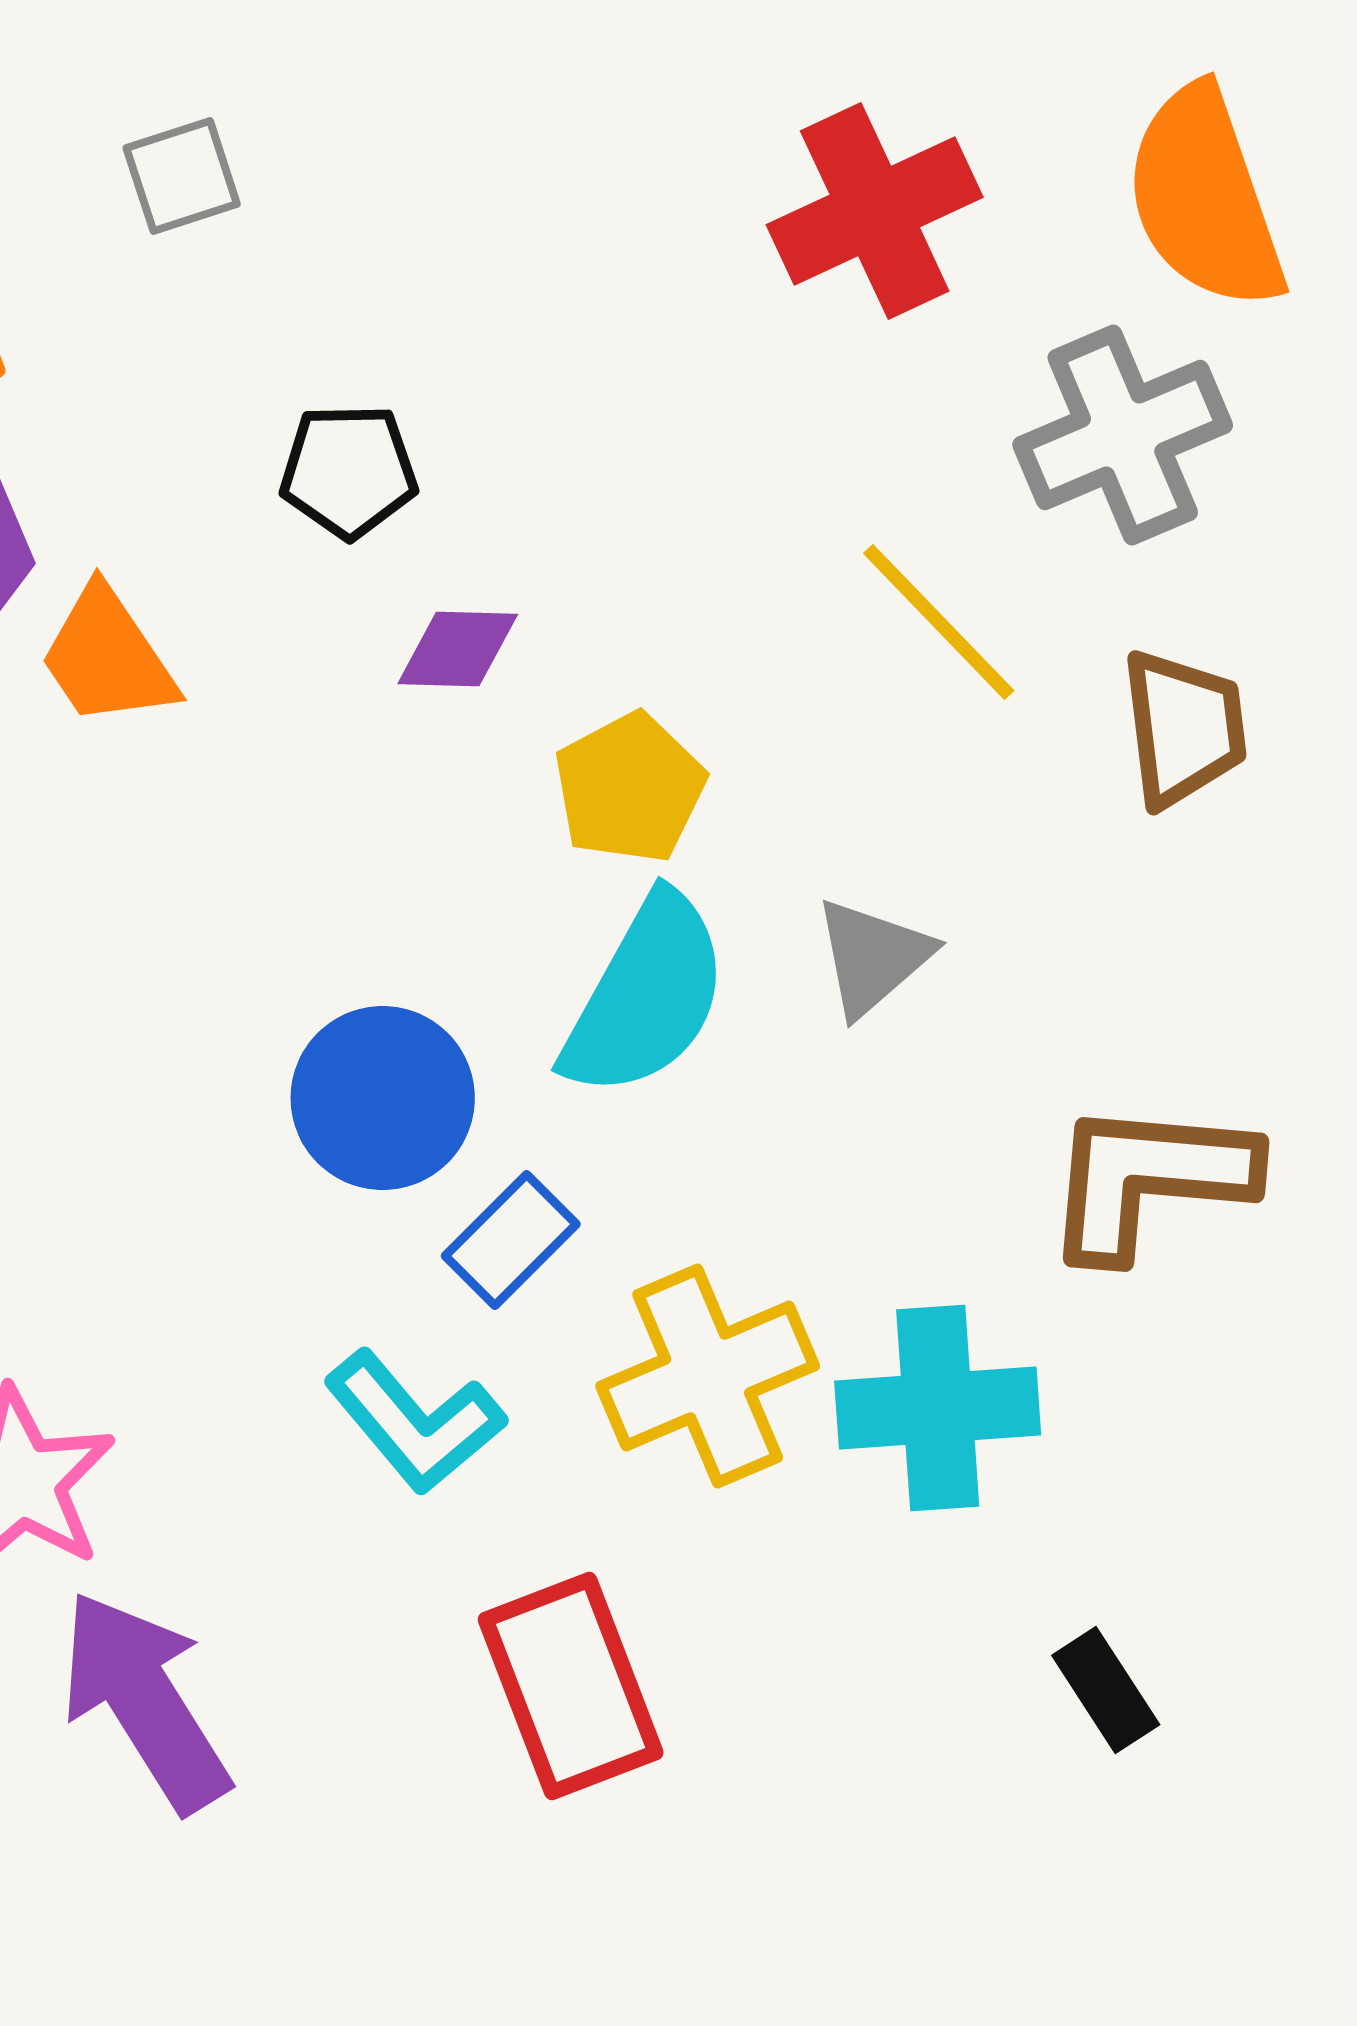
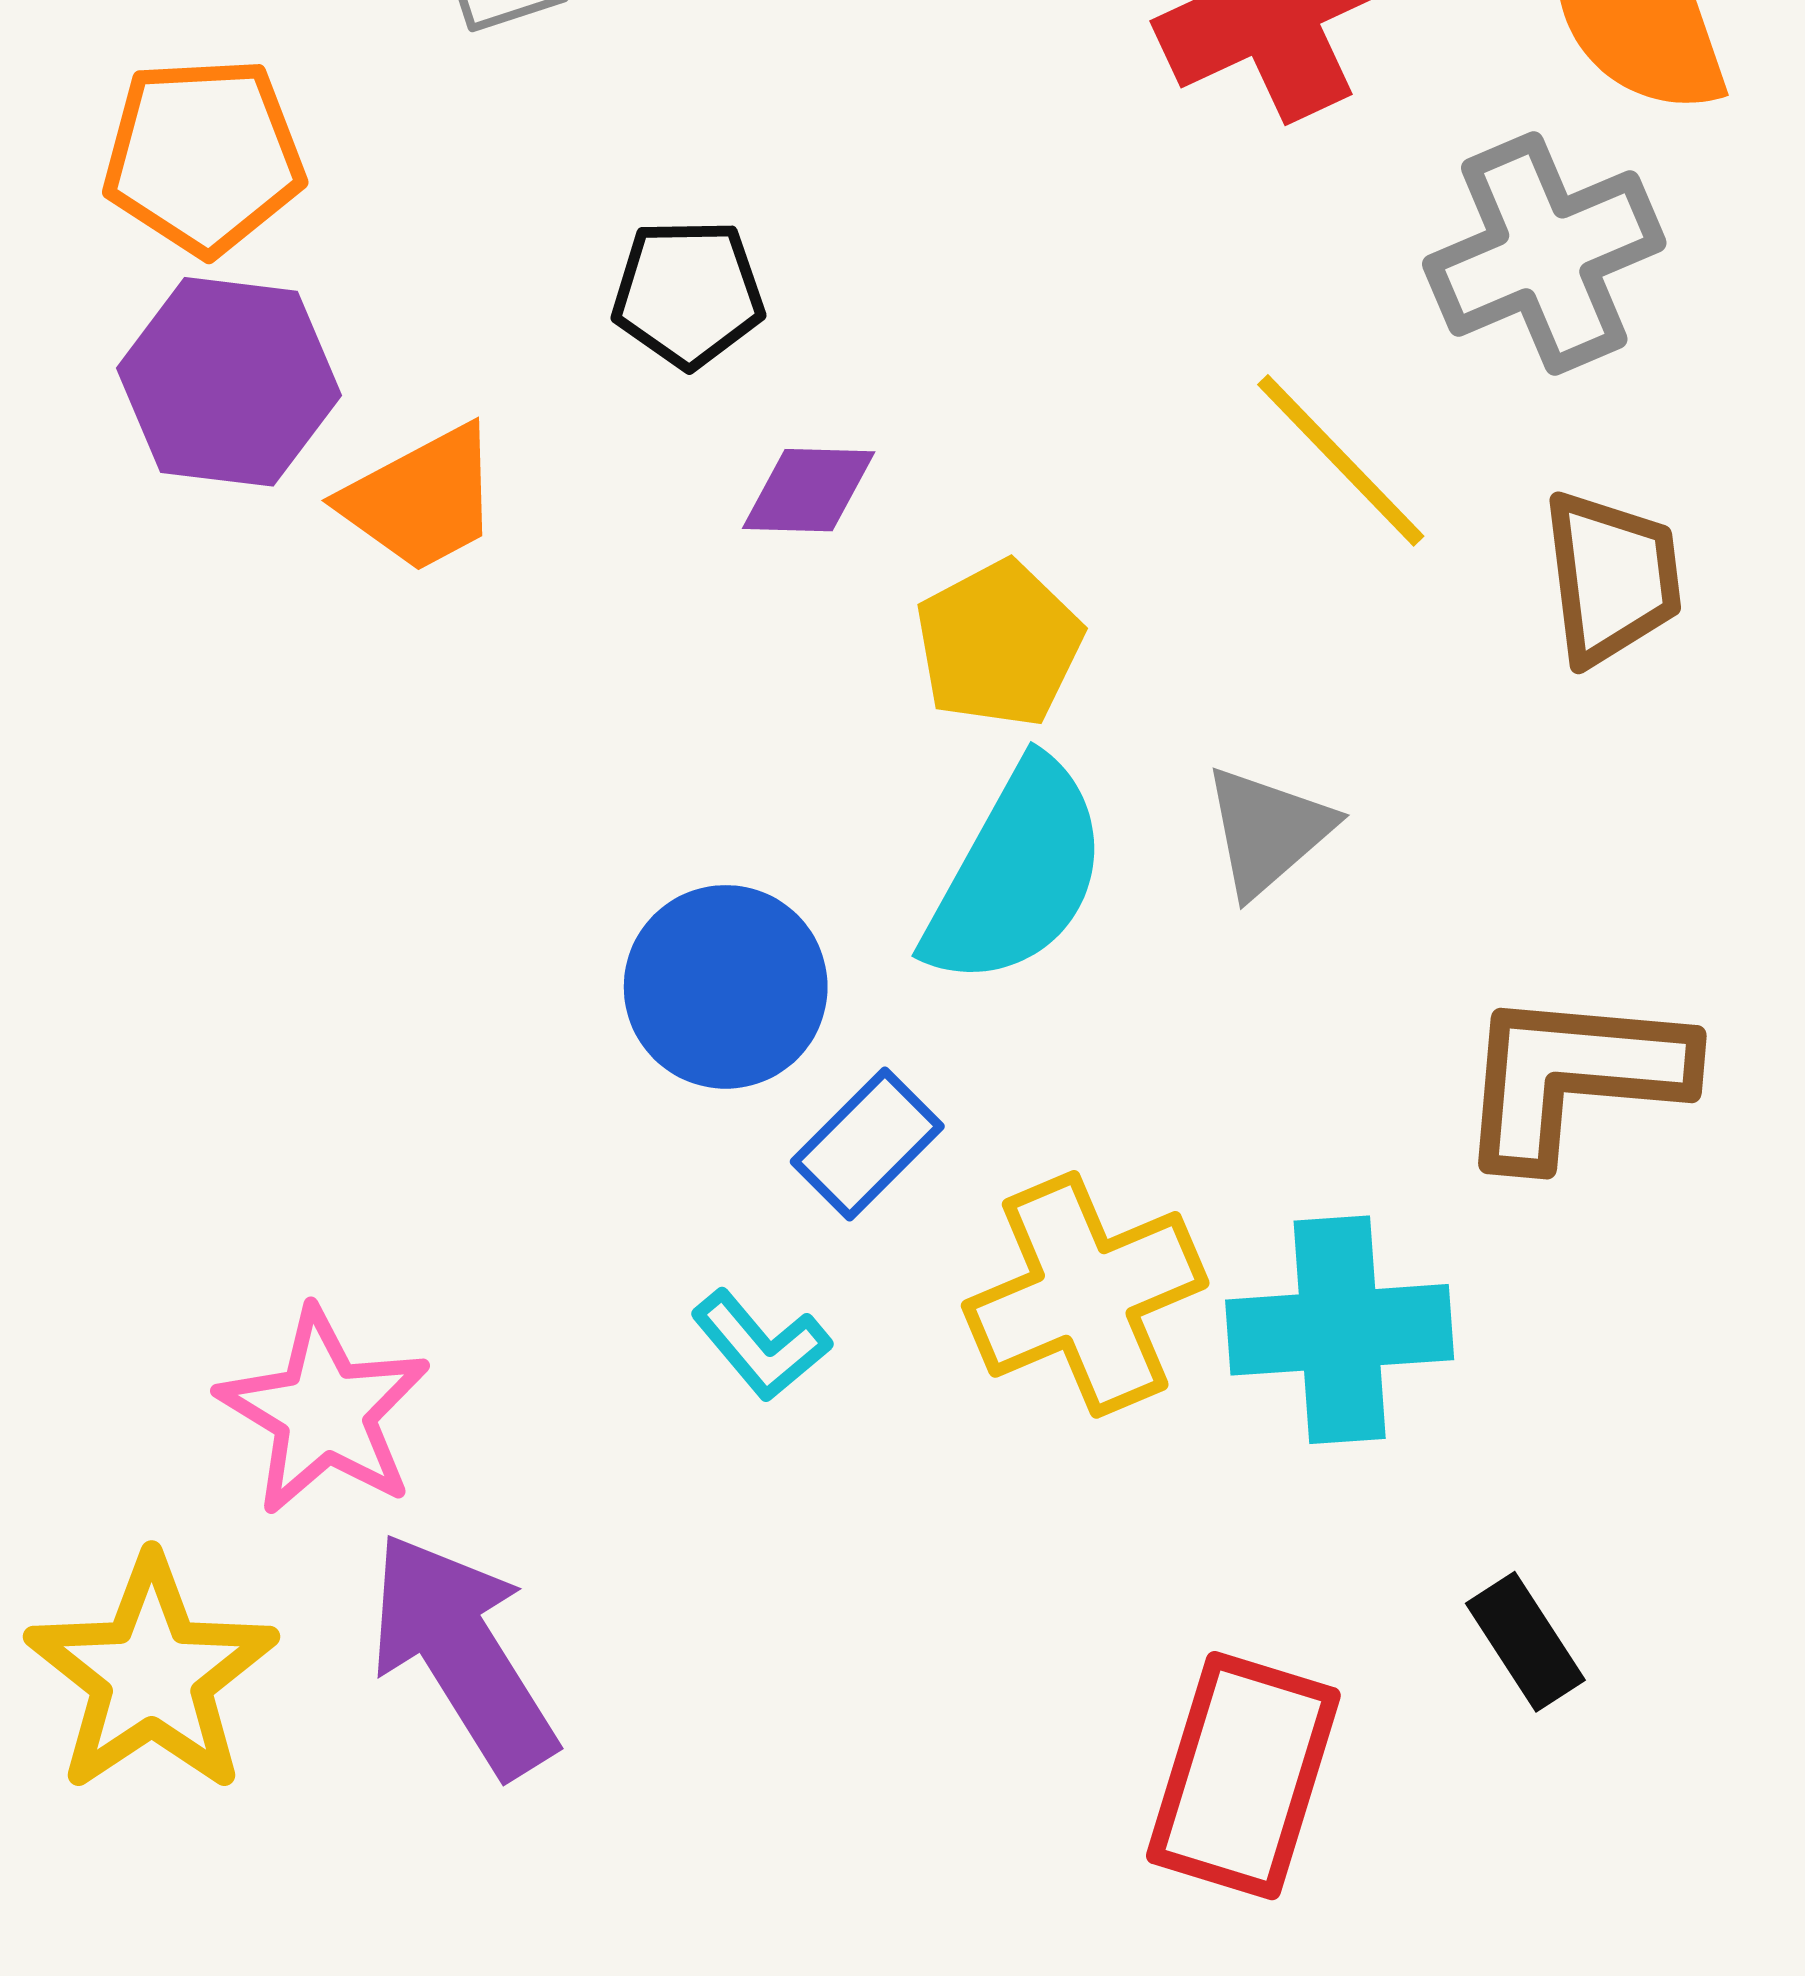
orange trapezoid: (108, 657) -> (421, 499), turned -84
cyan L-shape: (415, 1422) -> (761, 1345), size x0.7
red rectangle: (571, 1686) -> (1243, 1776), moved, turned 38

